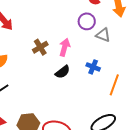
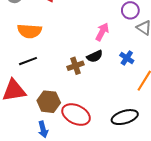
brown cross: (40, 47) -> (75, 66), moved

